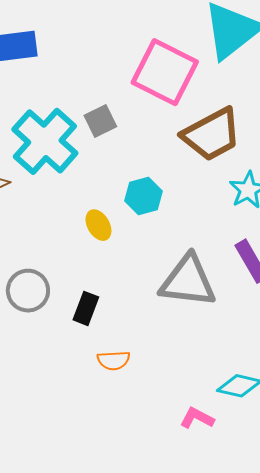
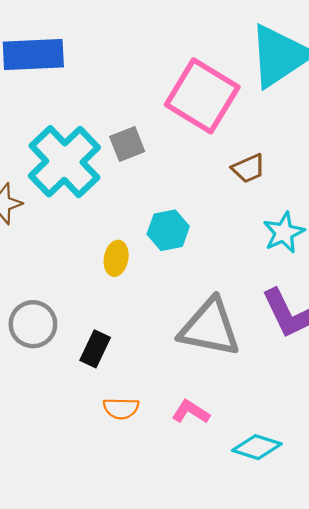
brown trapezoid: (212, 134) -> (249, 168), size x0.5
yellow ellipse: (98, 225) -> (116, 258), turned 36
pink L-shape: (197, 418) -> (191, 412), moved

